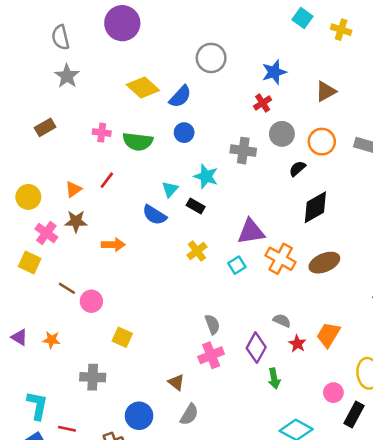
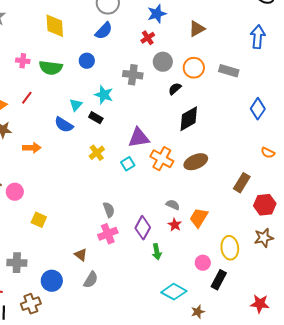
yellow diamond: (143, 88) -> (55, 26), turned 45
blue semicircle: (180, 97) -> (104, 31), moved
gray semicircle: (282, 321) -> (173, 205), moved
gray cross: (93, 377) -> (17, 263), moved

